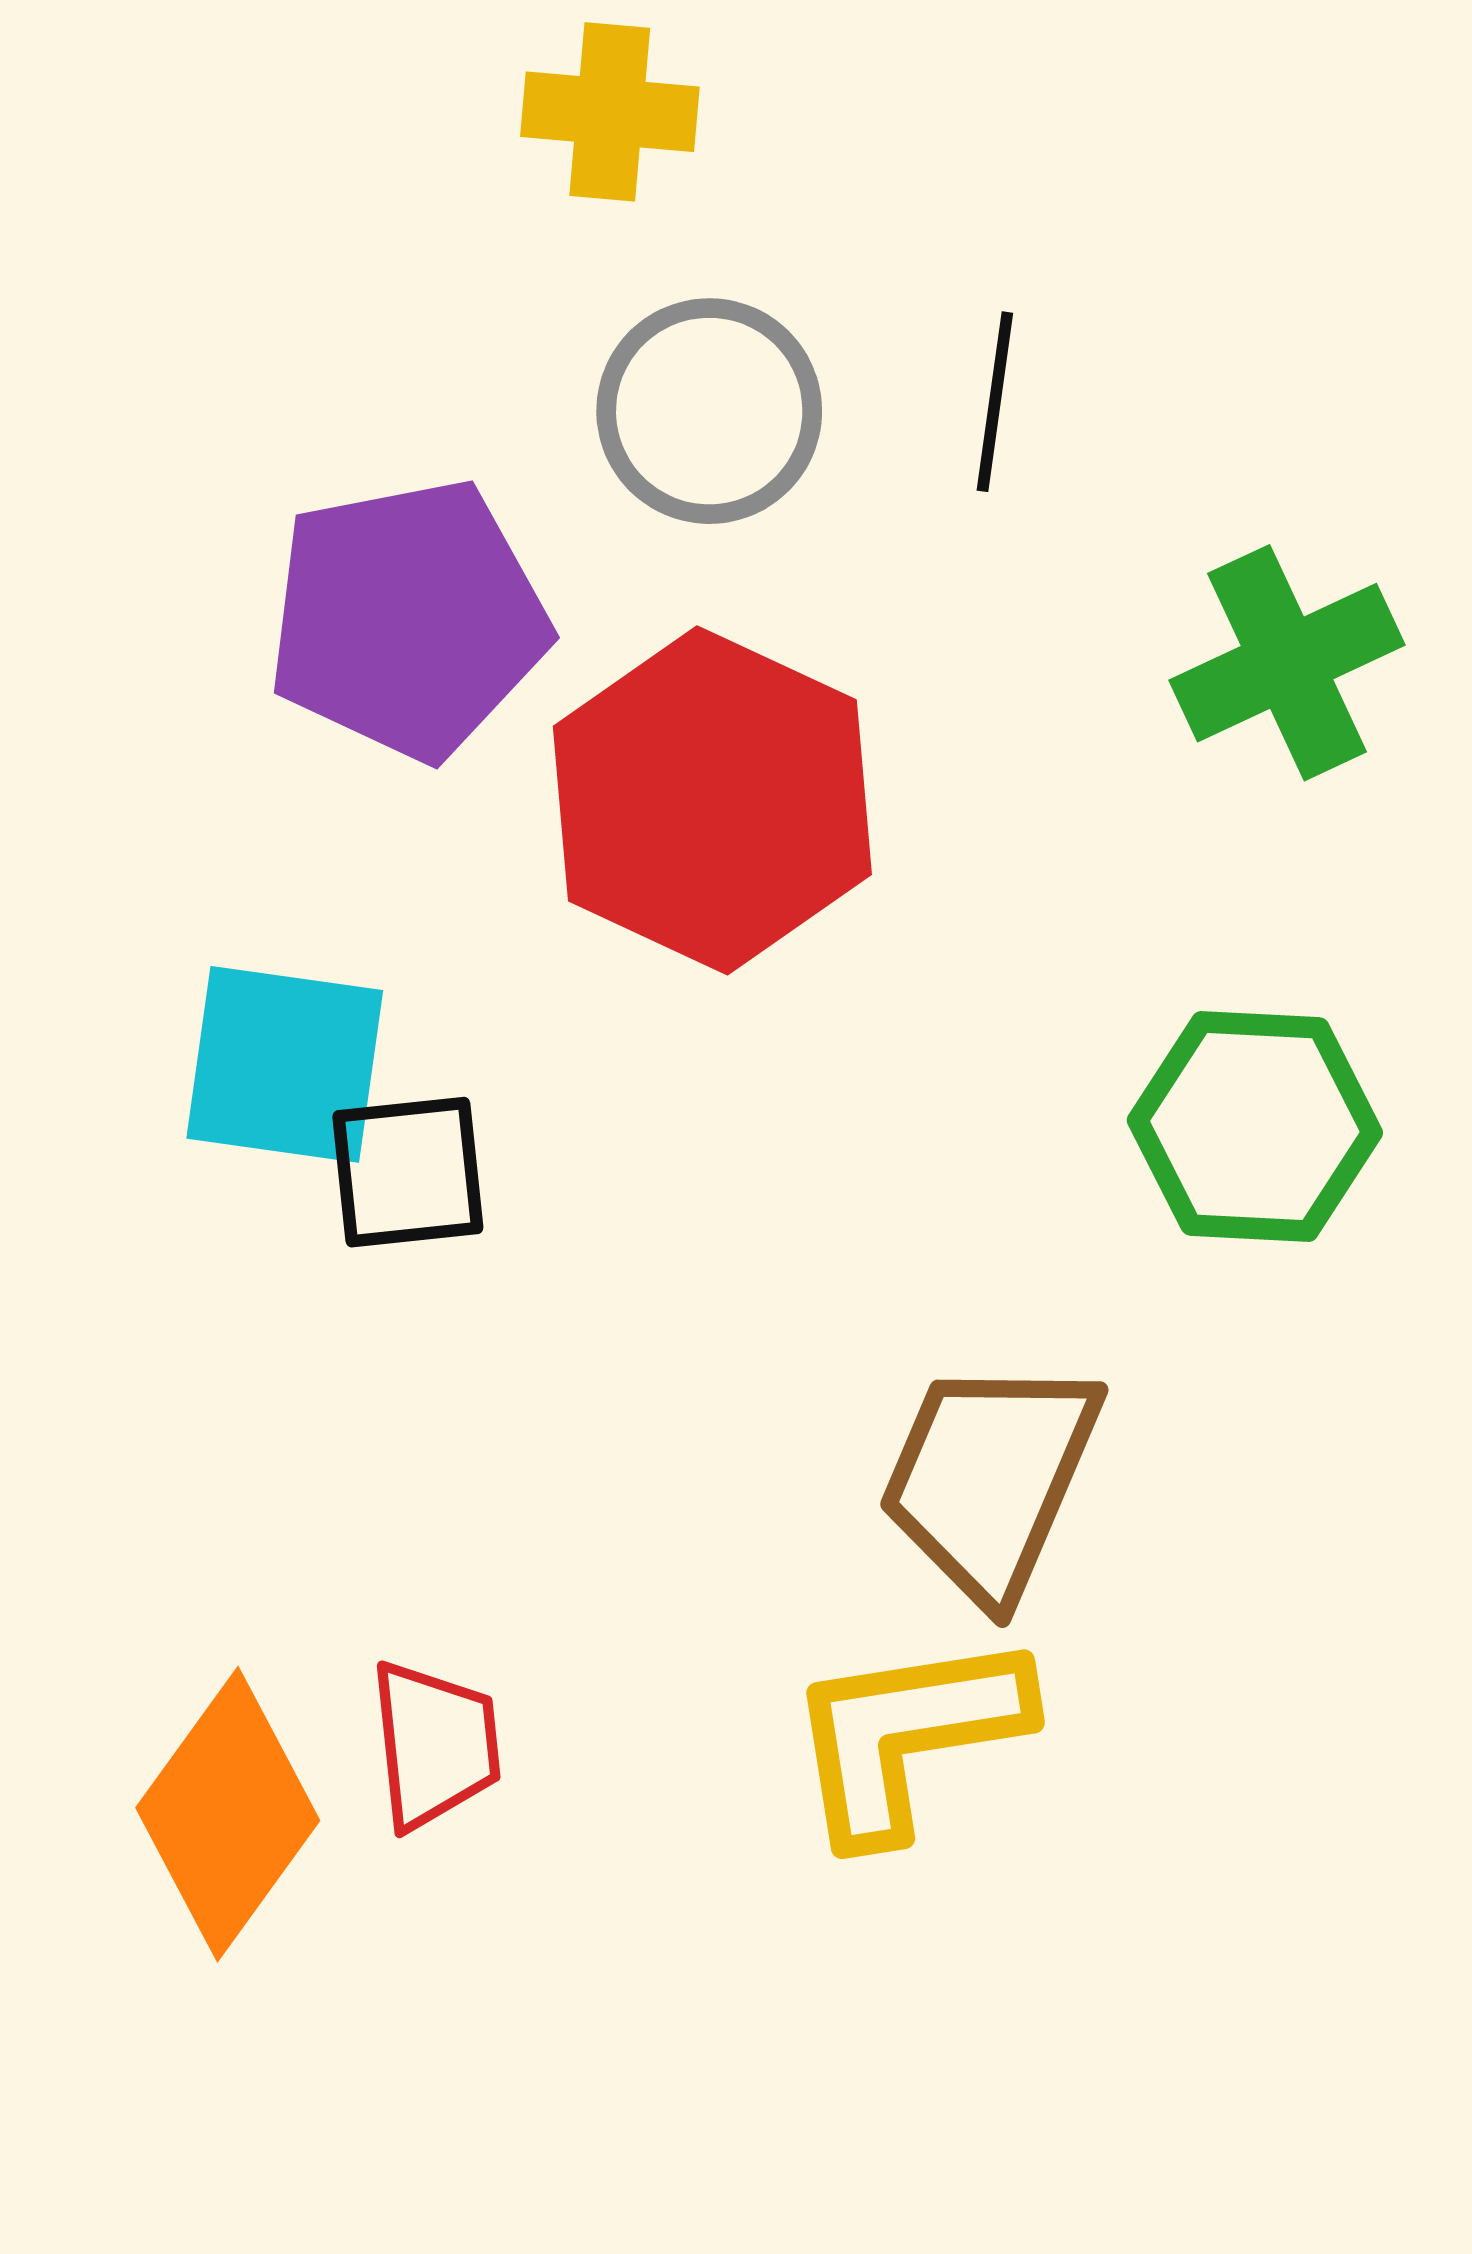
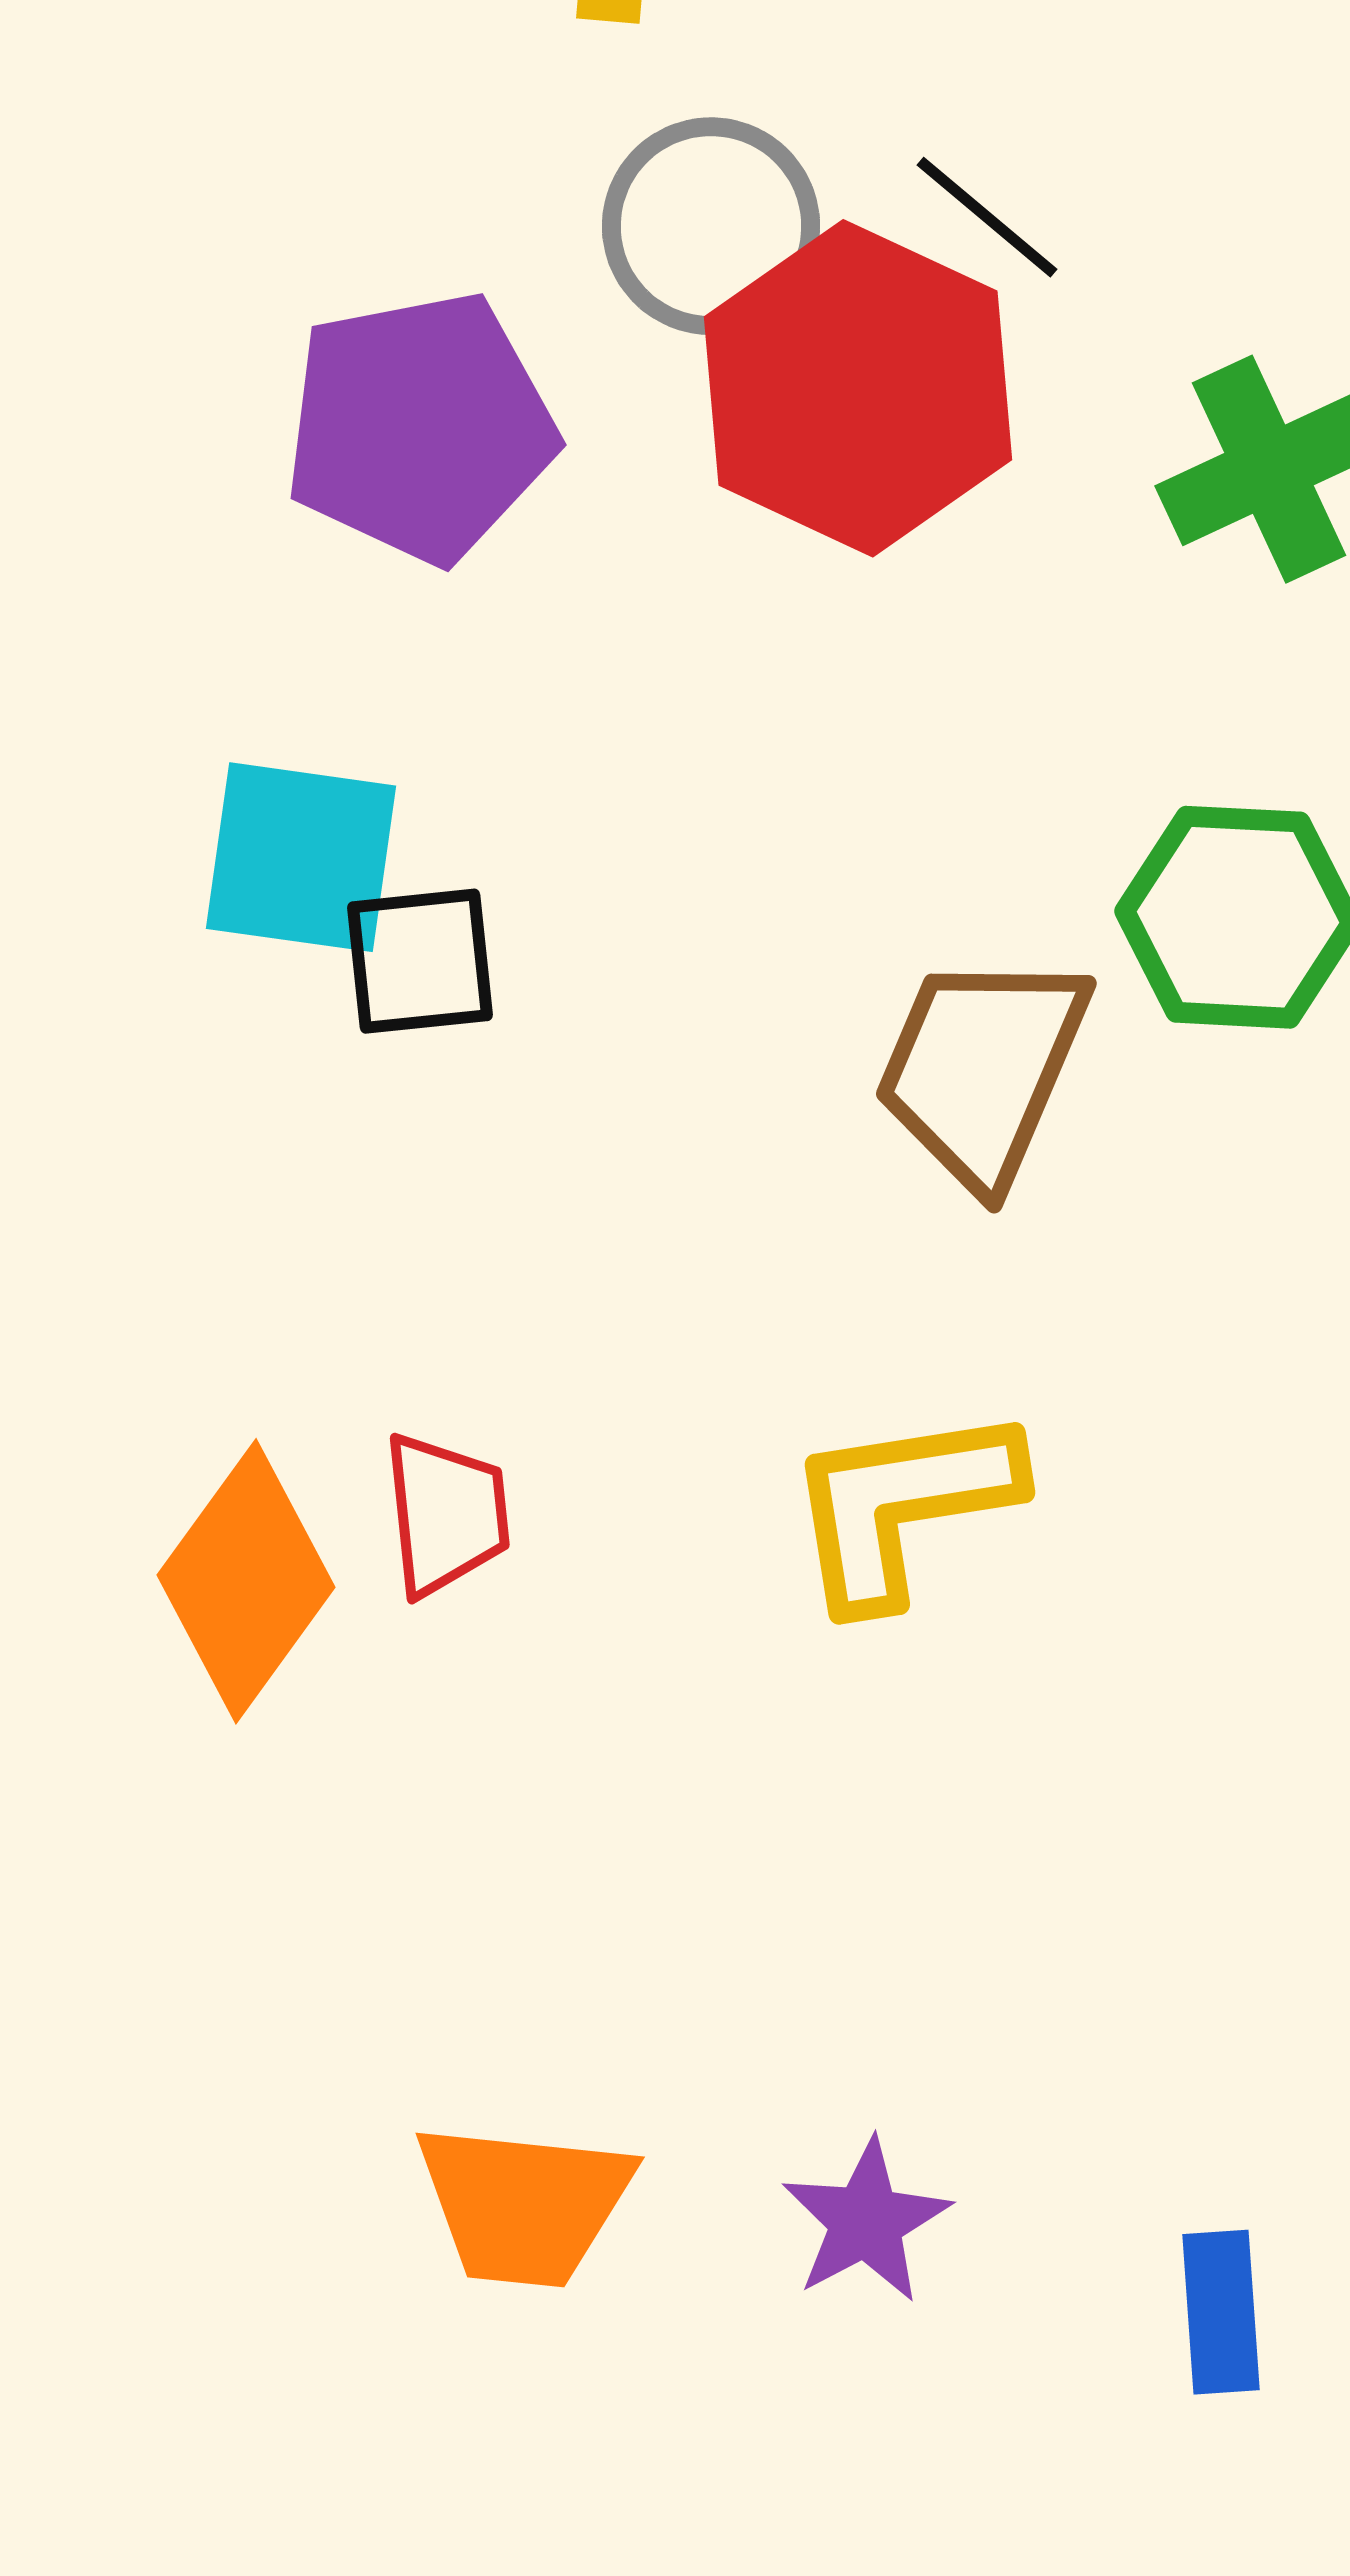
black line: (995, 402) -> (987, 217), turned -58
red hexagon: (712, 800) -> (858, 388), moved
brown trapezoid: (990, 1479) -> (982, 1069), moved

